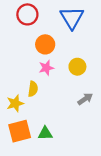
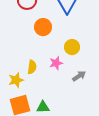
pink star: (46, 68) -> (56, 63), moved

